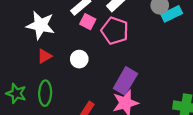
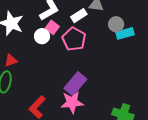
red triangle: (44, 56) -> (11, 60), moved
white circle: (79, 59) -> (42, 36), moved

